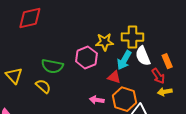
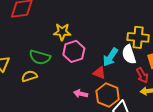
yellow cross: (132, 37) -> (138, 37), moved
yellow star: (105, 42) -> (62, 32), moved
yellow semicircle: (43, 86) -> (29, 76), turned -63

